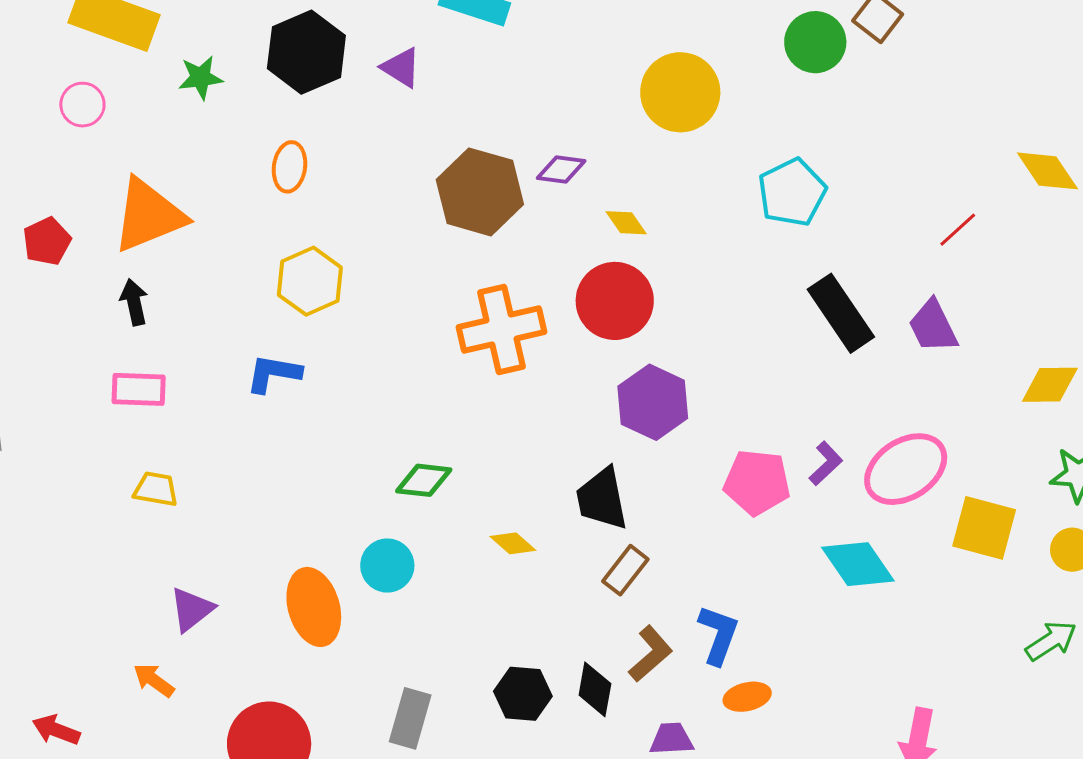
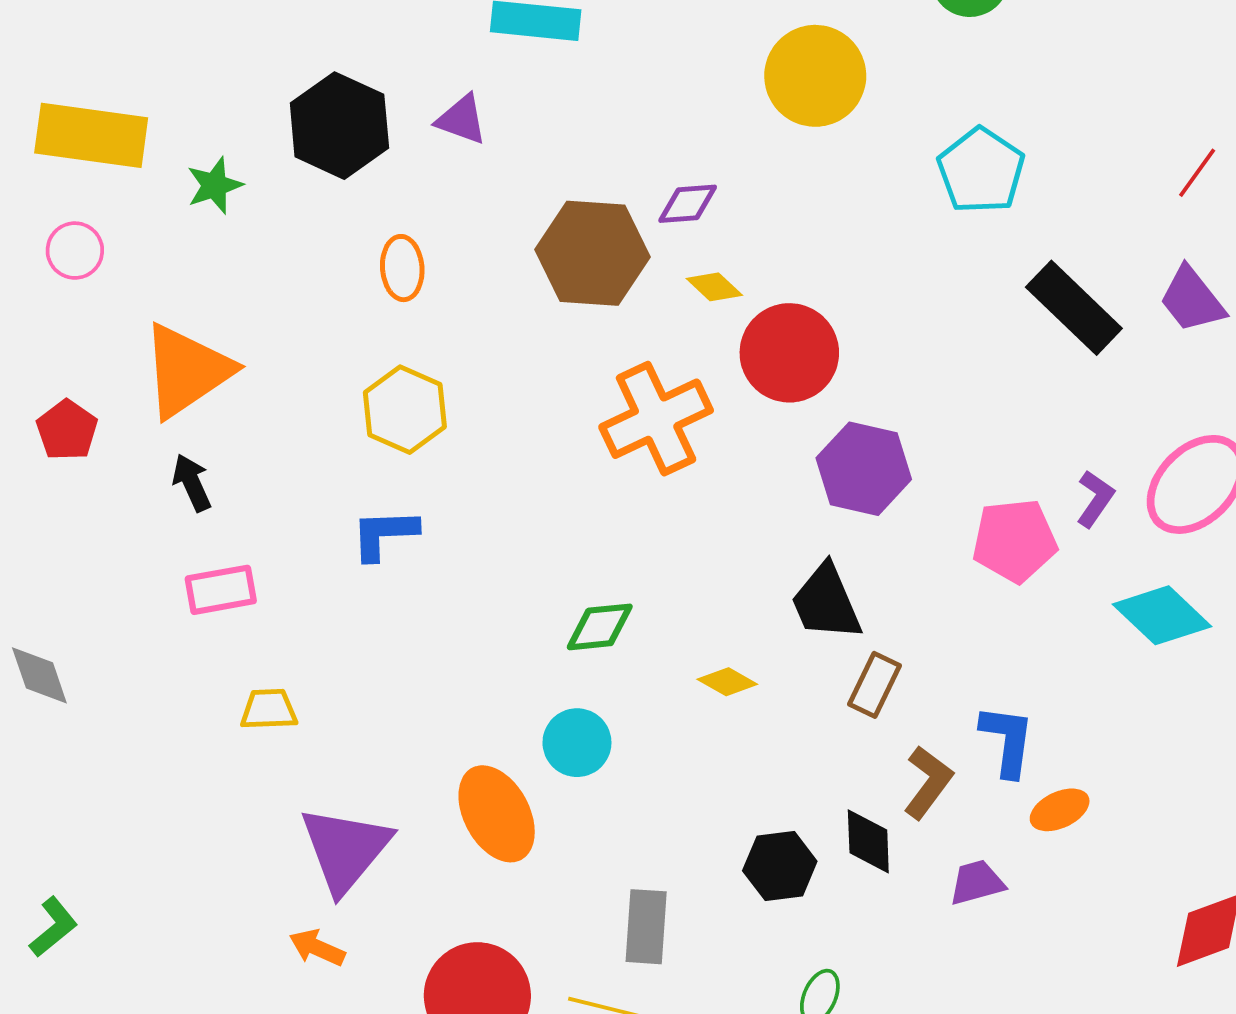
orange ellipse: (289, 167) -> (402, 268), moved
yellow diamond: (626, 223) -> (714, 287), moved
purple triangle: (192, 609) -> (345, 849), size x1.6

